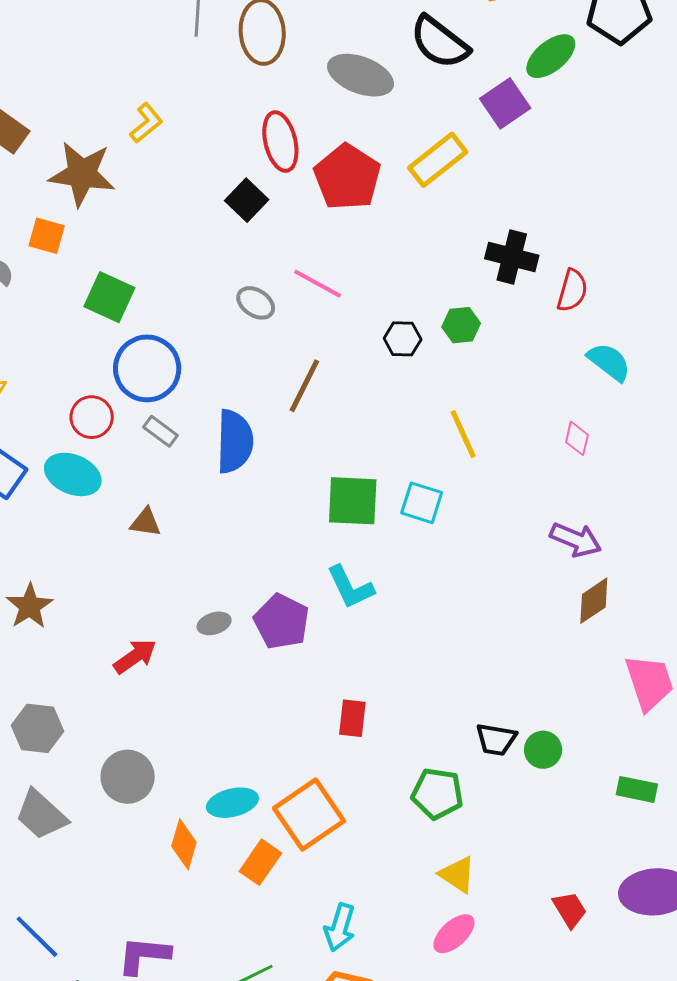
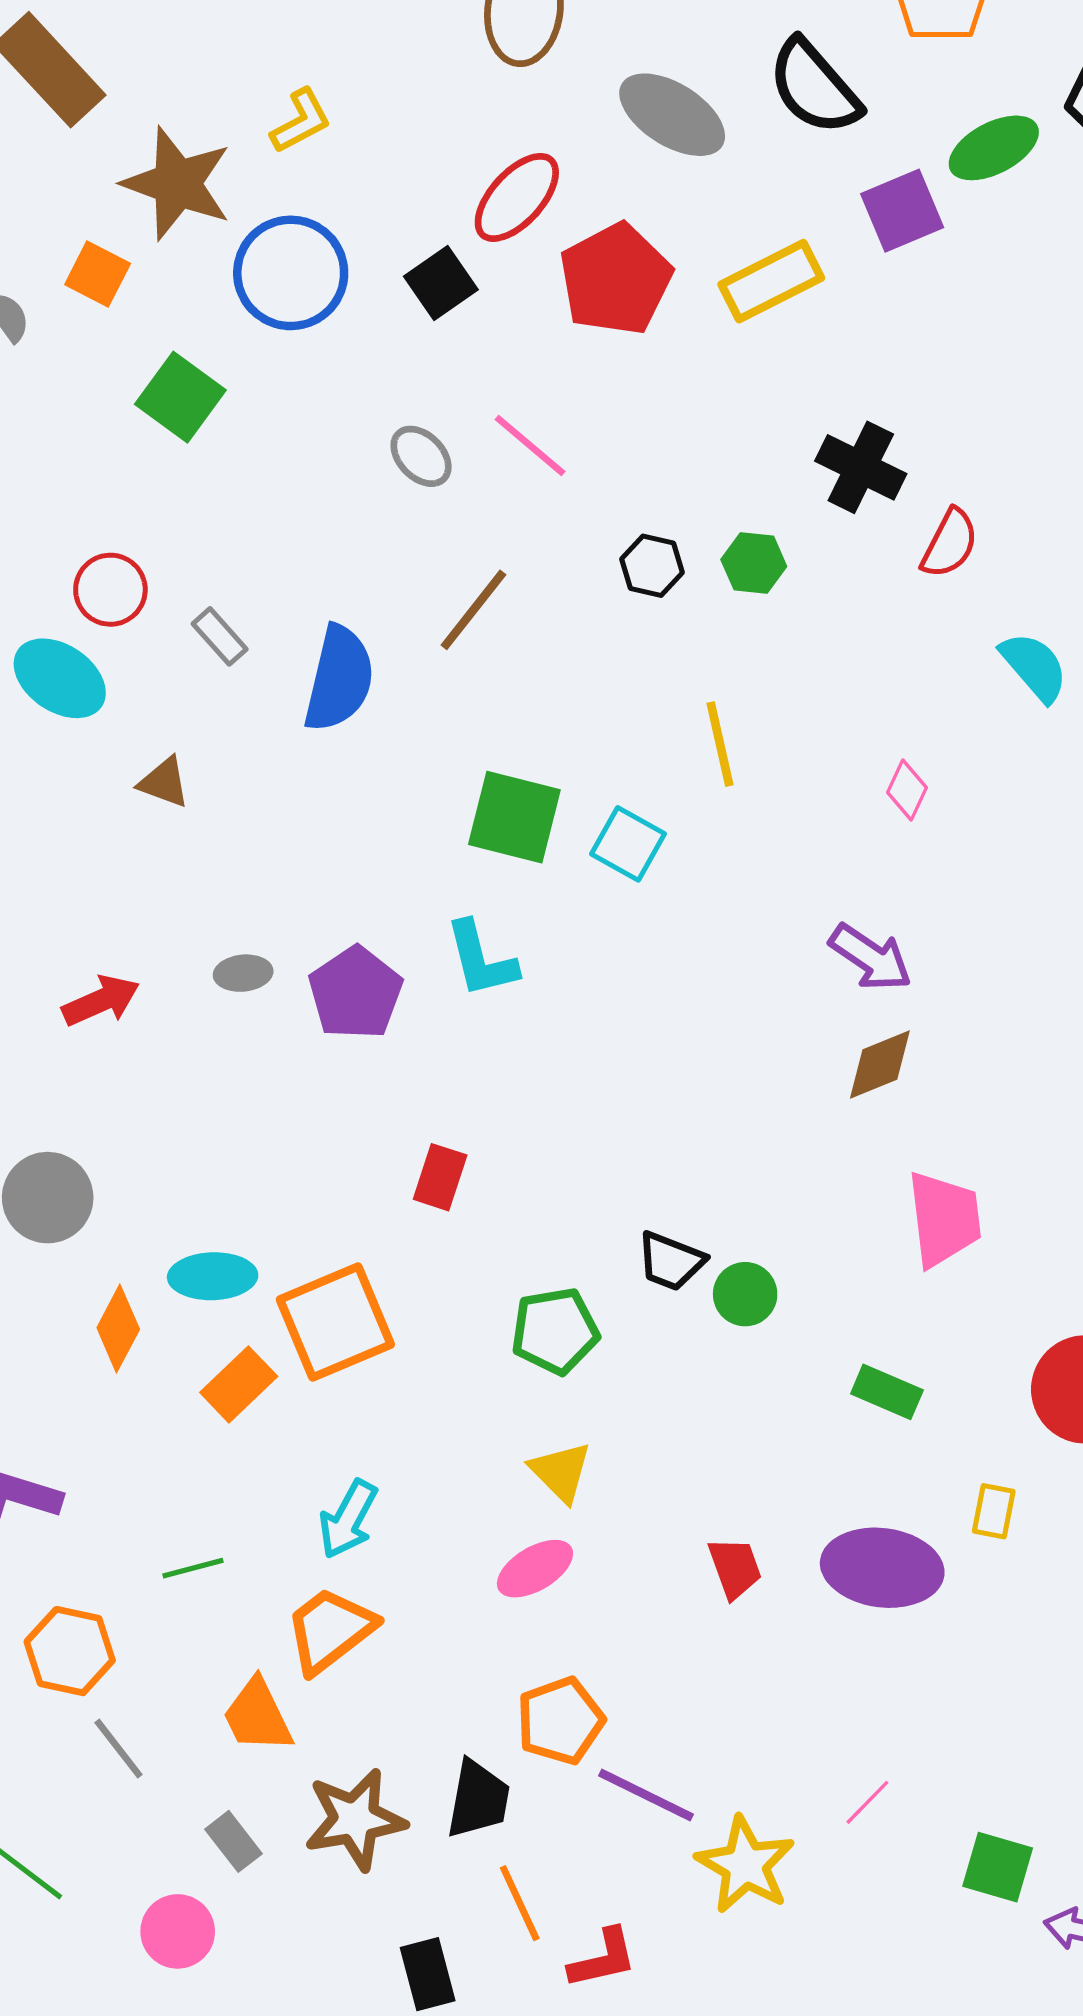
red ellipse: (280, 142) -> (517, 197), turned 44
cyan semicircle: (609, 362) -> (1034, 667), moved
blue circle: (147, 368) -> (291, 273), moved
green pentagon: (437, 794) -> (555, 1331), turned -30

